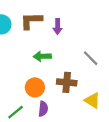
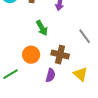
green arrow: (42, 56) -> (42, 28), turned -126
purple semicircle: (43, 109) -> (50, 75), moved

